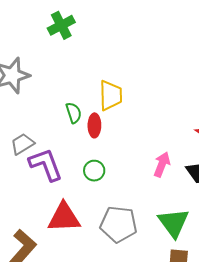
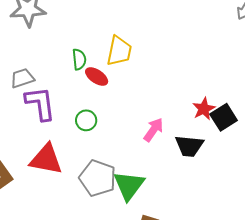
red ellipse: (94, 125) -> (97, 77), turned -70
green triangle: (174, 223) -> (129, 185), moved

